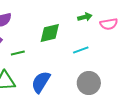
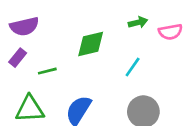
cyan line: (81, 50) -> (133, 67), turned -35

